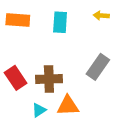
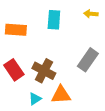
orange rectangle: (18, 20) -> (16, 30), moved
brown cross: (49, 79) -> (44, 71), turned 30

